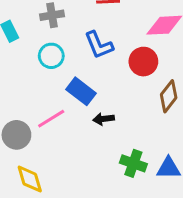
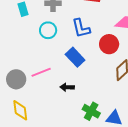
blue rectangle: (81, 91) -> (75, 57), moved
black arrow: (104, 119) -> (67, 87), moved

